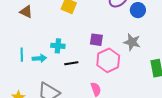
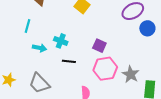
gray star: (132, 42) -> (131, 74), moved
cyan line: (22, 55) -> (28, 26), moved

